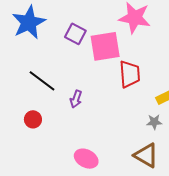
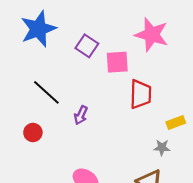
pink square: (105, 46) -> (117, 62), size x0.7

